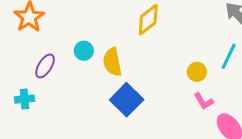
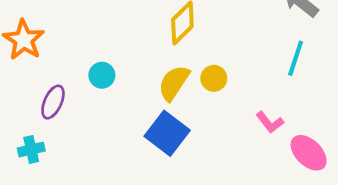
yellow semicircle: (112, 62) -> (174, 83), moved, turned 52
yellow circle: (197, 72) -> (214, 78), moved

